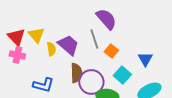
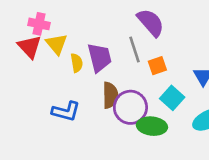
purple trapezoid: (68, 45) -> (100, 58), turned 35
orange square: (111, 51) -> (157, 66), turned 32
pink cross: (17, 55) -> (39, 24), moved

